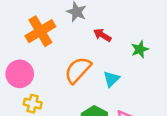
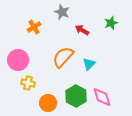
orange cross: (40, 31) -> (34, 27), size x0.6
green star: (140, 49) -> (111, 23), moved

